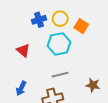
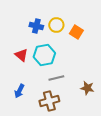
blue cross: (39, 20) -> (36, 26), turned 32
cyan hexagon: (59, 44) -> (44, 55), moved

